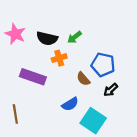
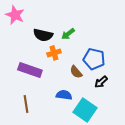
pink star: (15, 34) -> (15, 15), moved
blue semicircle: (70, 104) -> (64, 95), turned -140
brown line: (15, 114) -> (26, 104), moved

